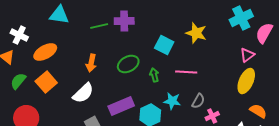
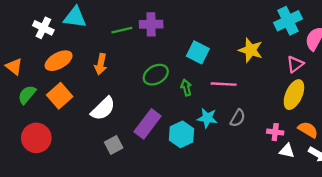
yellow star: (196, 33) -> (251, 50), moved
white cross: (19, 35) -> (43, 28), moved
orange arrow: (91, 63) -> (101, 64), moved
purple rectangle: (121, 106) -> (148, 124), turned -30
pink cross: (212, 116) -> (275, 132), moved, turned 32

